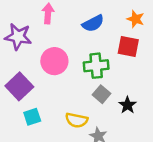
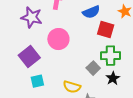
red square: (128, 47) -> (106, 29), moved
green cross: (96, 66) -> (110, 56), moved

